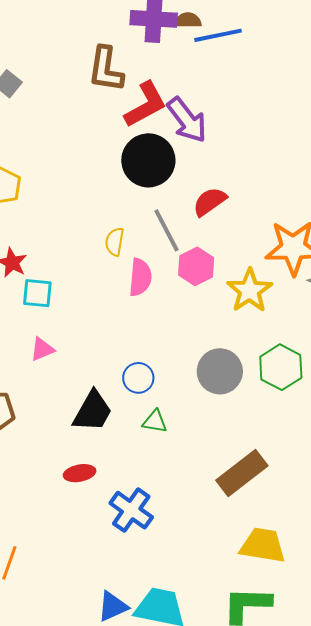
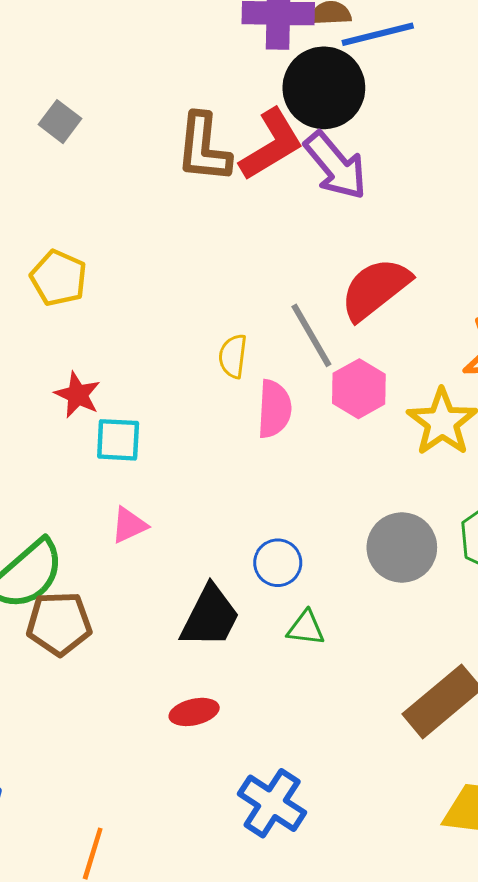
brown L-shape: (106, 69) -> (204, 148), moved
black circle: (148, 160) -> (324, 88), moved
red semicircle: (210, 202) -> (375, 289), size x1.4
blue cross: (131, 510) -> (272, 803), moved

